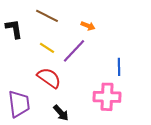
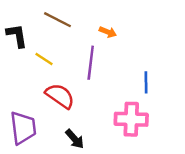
yellow line: (47, 48) -> (44, 59), moved
purple line: (74, 51) -> (91, 63), turned -36

